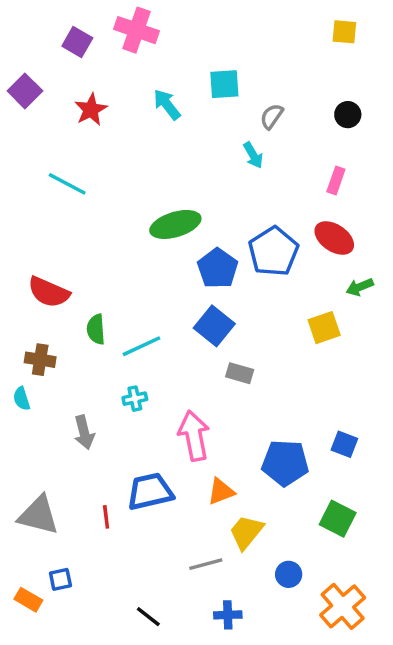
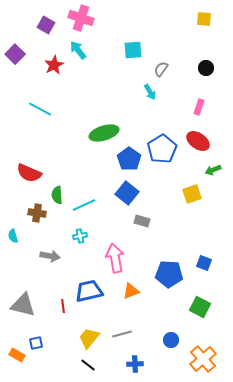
cyan arrow: (167, 104) -> (78, 50), moved
brown cross: (40, 360) -> (37, 213), moved
gray arrow: (84, 432) -> (50, 256), turned -66
yellow trapezoid: (246, 532) -> (89, 338), moved

